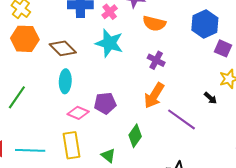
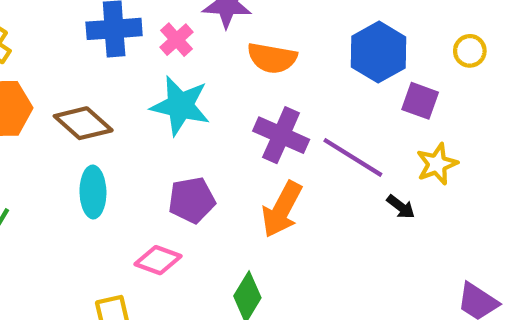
purple cross: (156, 60) -> (281, 135), size x1.4
purple pentagon: (105, 103) -> (192, 200), moved
pink diamond: (78, 113) -> (158, 260), moved
purple line: (181, 119) -> (353, 157), moved

